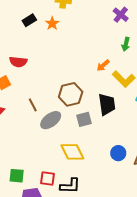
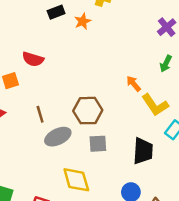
orange arrow: (103, 65) -> (134, 84), turned 80
black trapezoid: (107, 104) -> (143, 151), moved

